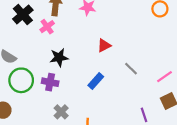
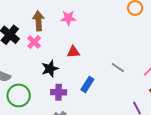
red triangle: (104, 45) -> (73, 52), moved, turned 32
purple cross: (50, 82) -> (59, 92), moved

